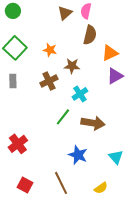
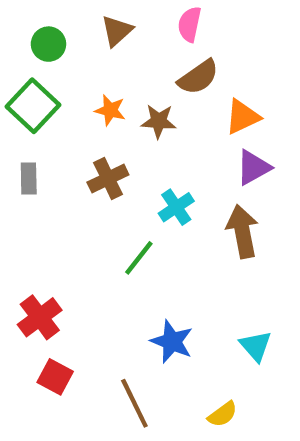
green circle: (13, 11) -> (48, 44), moved
brown triangle: (65, 13) -> (117, 31), moved
brown semicircle: (90, 35) -> (198, 77), turned 42
brown star: (72, 66) -> (159, 121), moved
brown arrow: (93, 123) -> (242, 231), moved, turned -110
red square: (25, 185) -> (55, 377), moved

